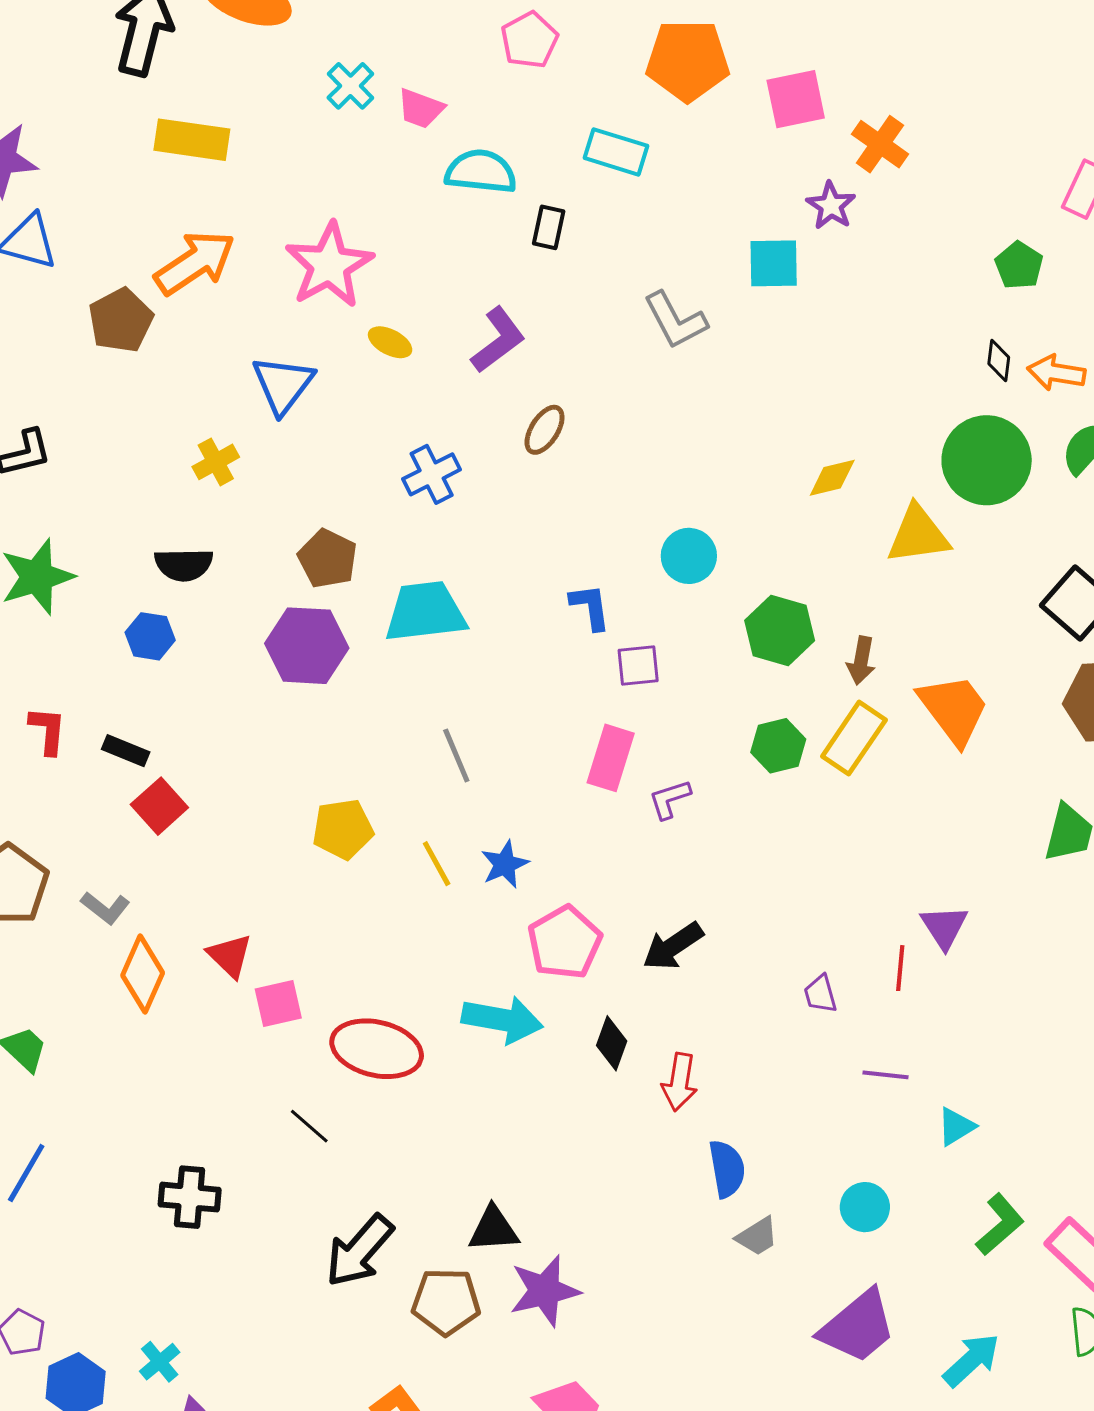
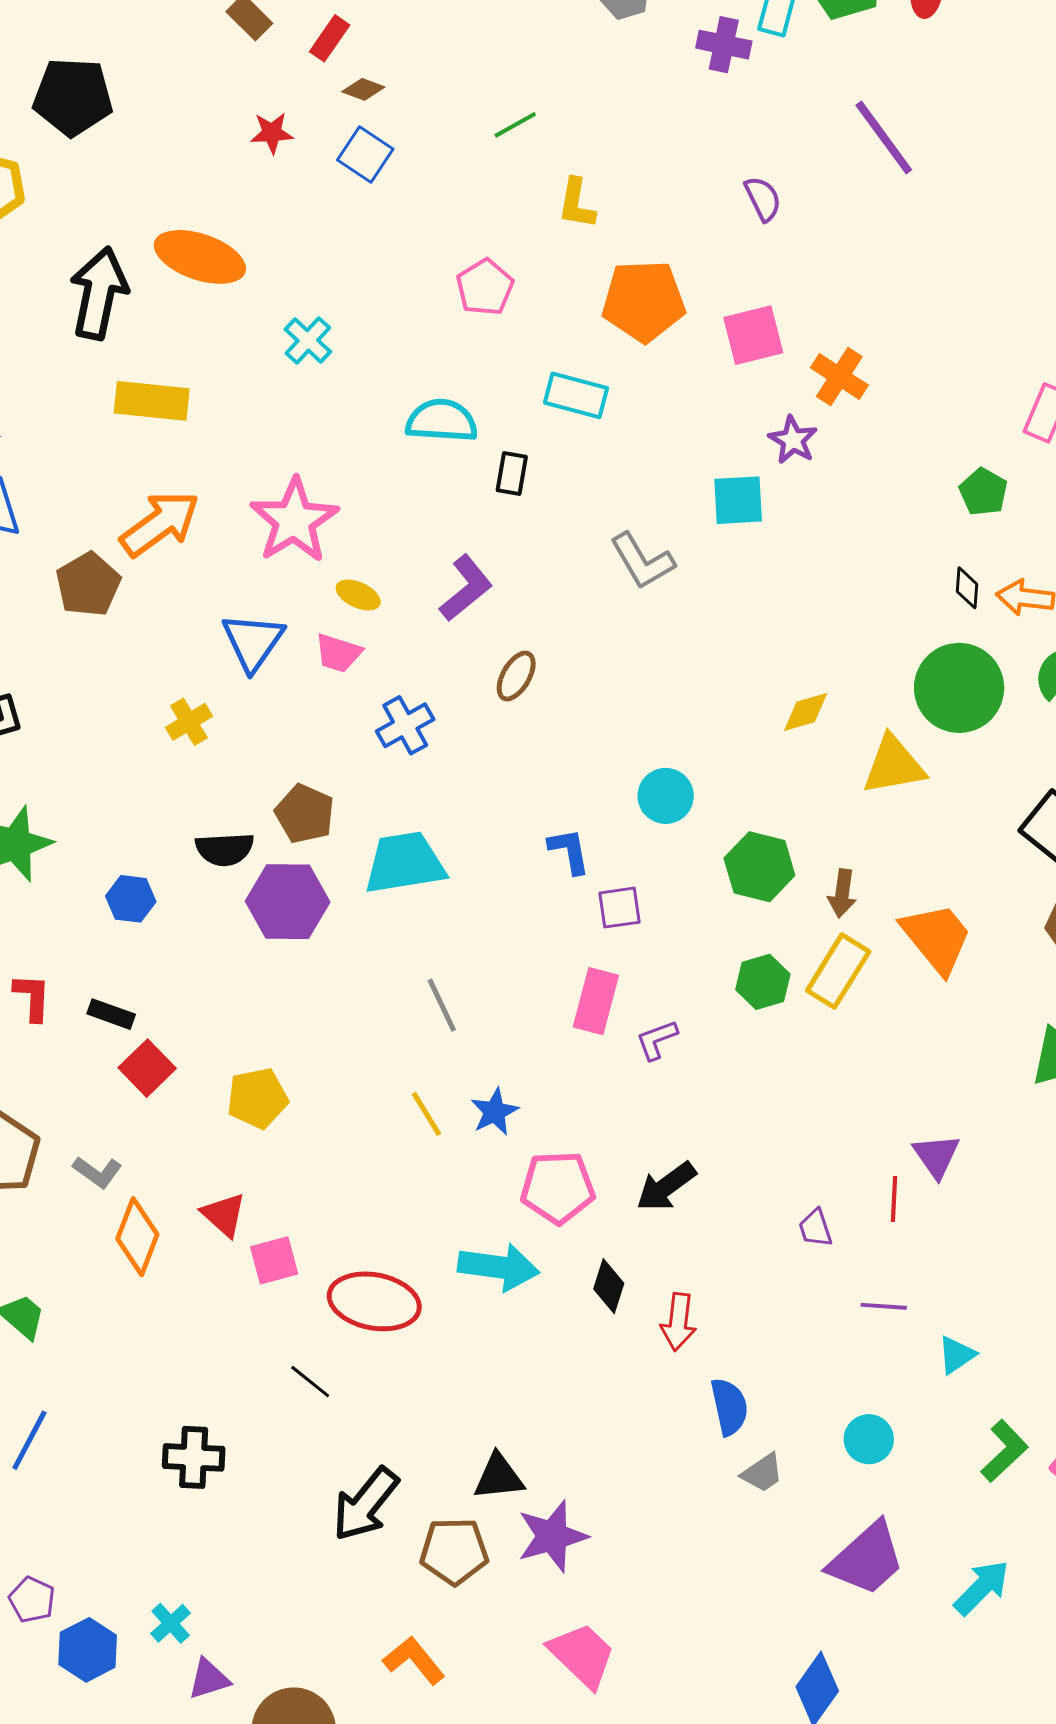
pink trapezoid: (421, 108) -> (338, 653), moved
black semicircle: (184, 565) -> (225, 849), moved
yellow pentagon: (343, 829) -> (257, 1098), moved
pink pentagon: (565, 942) -> (558, 1187), turned 30

